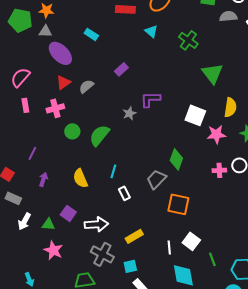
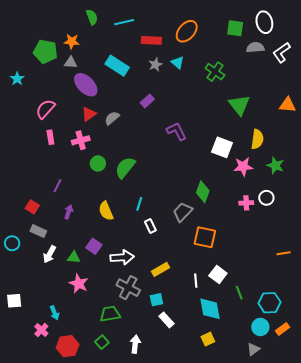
cyan rectangle: (91, 34) -> (117, 66), size x1.6
purple L-shape: (150, 99) -> (177, 131), turned 65
gray star: (129, 113) -> (155, 65), moved

